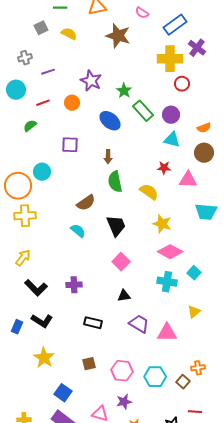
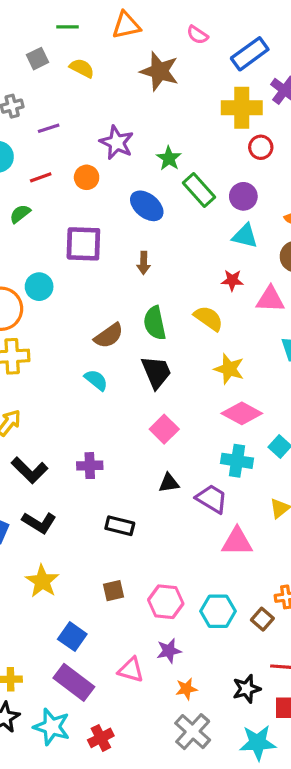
purple square: (70, 145) -> (83, 244), size x1.4
green semicircle: (115, 182) -> (155, 323), moved
purple trapezoid: (139, 324) -> (212, 499), moved

